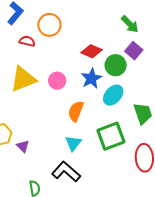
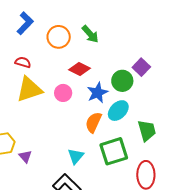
green arrow: (130, 24) -> (90, 34), moved
red semicircle: (27, 41) -> (23, 62), moved
red diamond: (92, 51) -> (79, 69), moved
orange semicircle: (76, 111) -> (93, 122), moved

